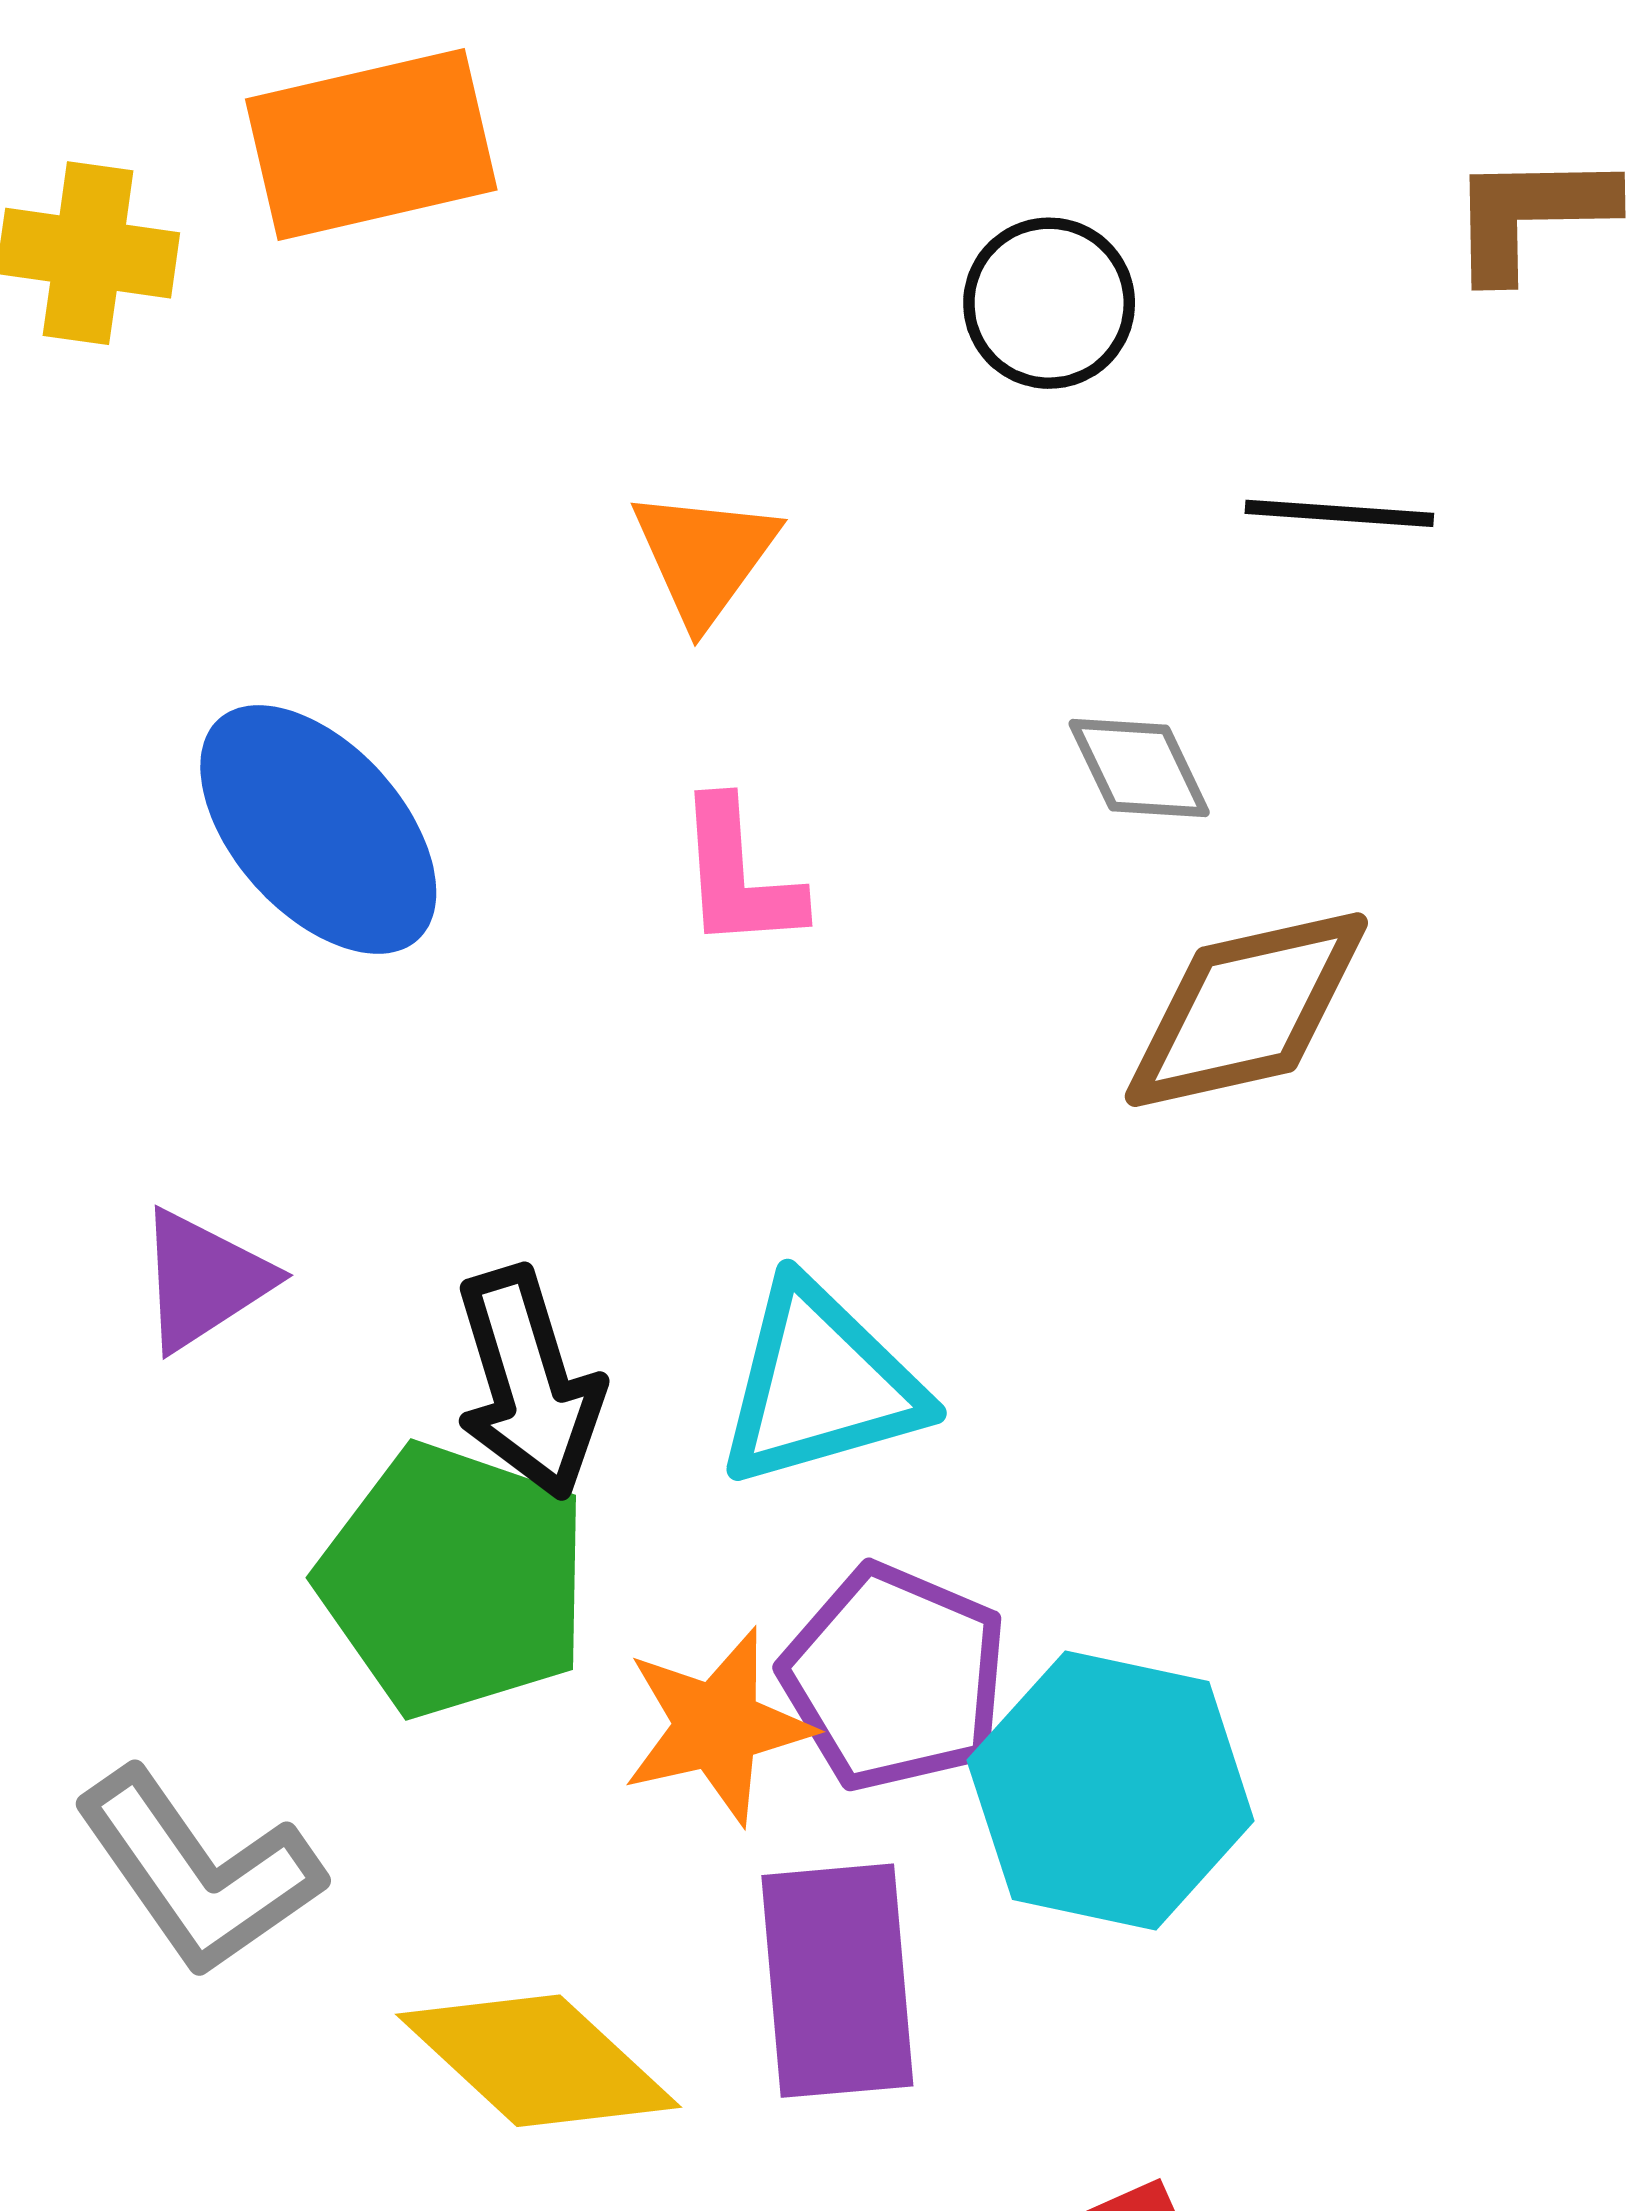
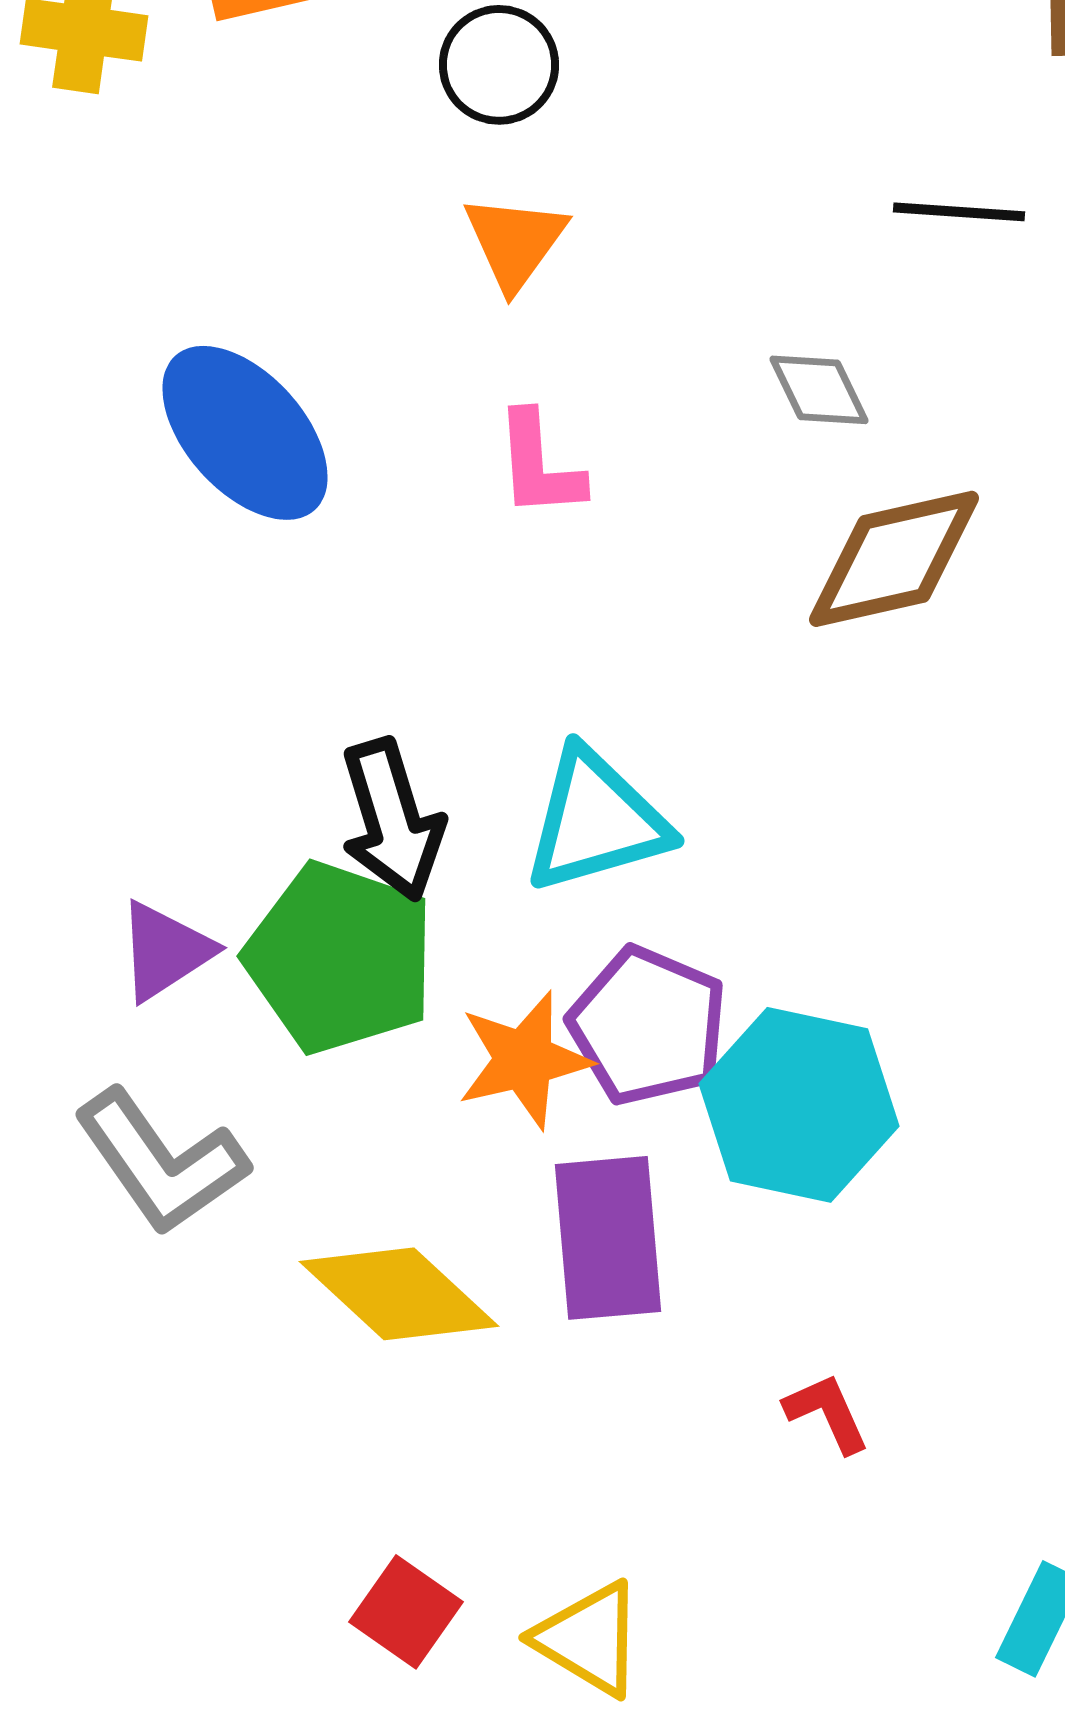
black circle: (1049, 303) -> (499, 65), moved
purple triangle: (204, 1280) -> (165, 951), moved

